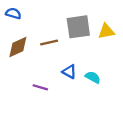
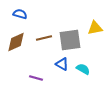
blue semicircle: (13, 13) -> (20, 14), moved
gray square: (78, 27) -> (70, 40), moved

